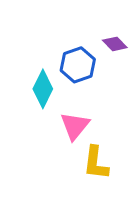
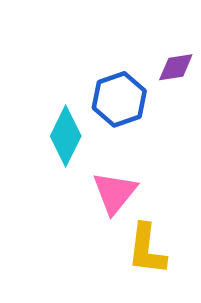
purple diamond: (115, 44) -> (176, 67), turned -55

